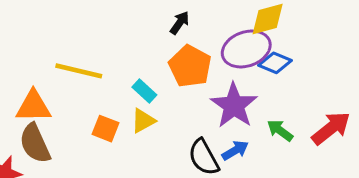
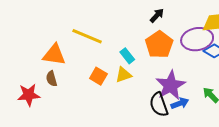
purple star: (234, 106) -> (171, 85), moved
brown semicircle: (35, 144) -> (51, 79), size x0.6

